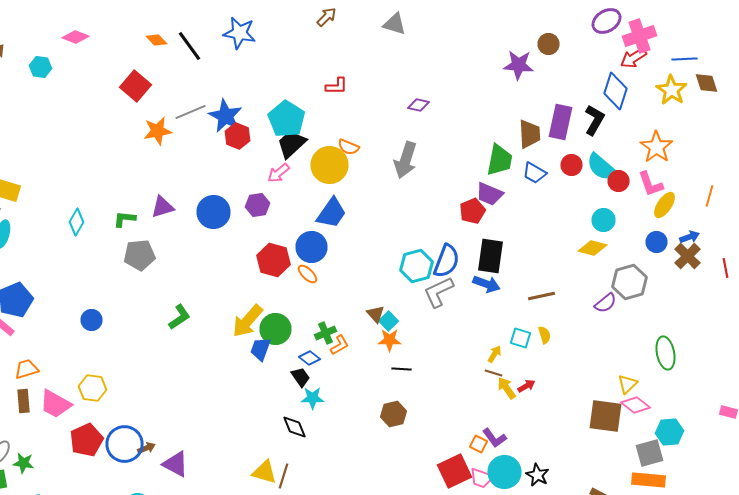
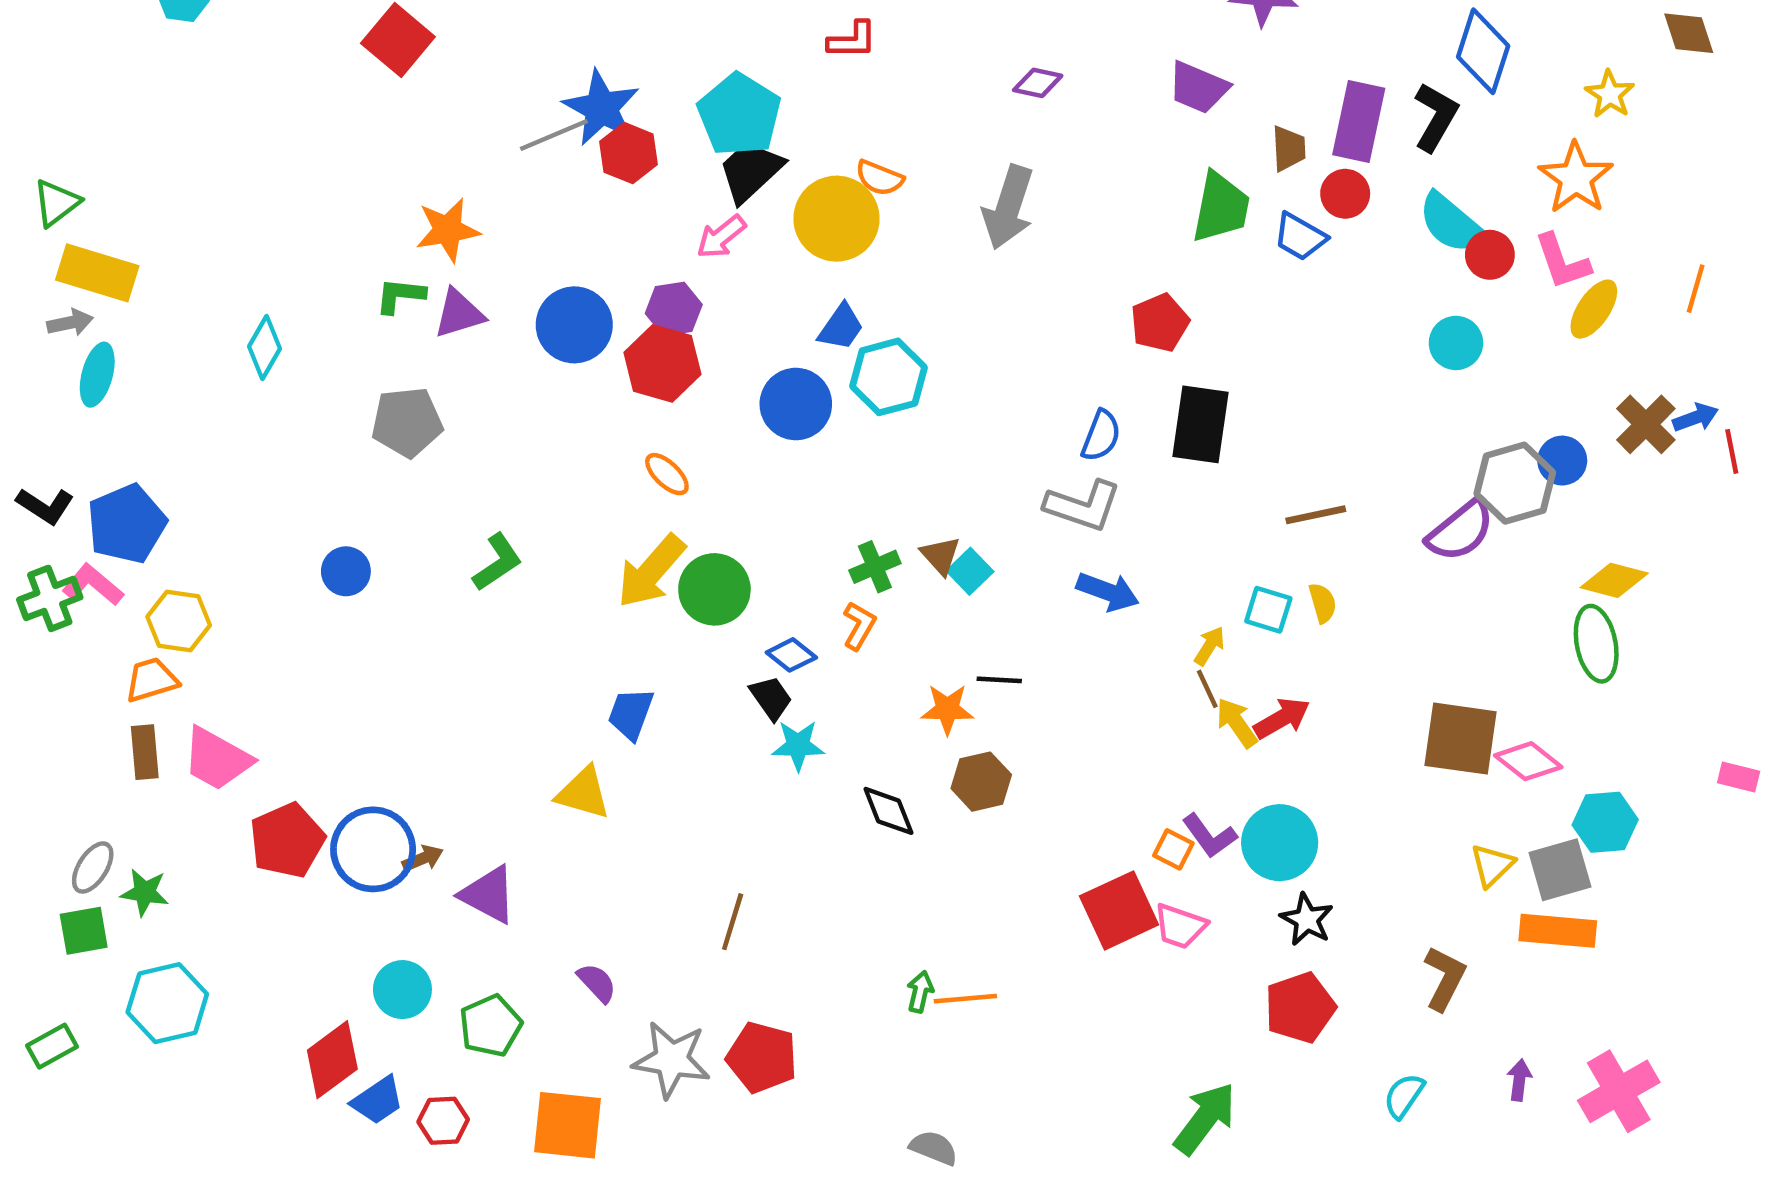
yellow star: (672, 90) -> (1610, 94), moved, size x0.7
gray line: (190, 112) -> (554, 135), moved
orange star: (158, 131) -> (448, 230), moved
brown trapezoid: (530, 134) -> (1289, 149), size x0.7
red circle: (572, 165) -> (1345, 194), moved
purple trapezoid: (490, 194) -> (1198, 87), moved
blue trapezoid: (332, 213) -> (841, 327), size x0.7
green L-shape: (124, 219) -> (400, 295), moved
blue arrow: (690, 237) -> (1696, 418), moved
blue circle: (656, 242) -> (1562, 461), moved
yellow diamond: (592, 248) -> (1614, 580), moved
red hexagon: (274, 260) -> (662, 363), moved
blue semicircle: (446, 261) -> (1101, 436), size x0.7
cyan hexagon: (416, 266) -> (889, 377), moved
orange ellipse: (308, 274) -> (667, 474), moved
blue arrow: (486, 284) -> (1108, 592), moved
gray L-shape: (438, 292) -> (1083, 506), turned -136
purple semicircle: (606, 303) -> (1460, 531), size x1.4
blue circle: (92, 320) -> (346, 571), moved
green cross: (326, 333) -> (875, 567), moved
orange star: (390, 340) -> (947, 709), moved
orange L-shape: (340, 345) -> (859, 626), turned -30
blue trapezoid: (260, 349) -> (631, 714), moved
brown line: (494, 373) -> (1207, 689), turned 48
yellow triangle: (628, 384) -> (1492, 865), moved
red arrow: (526, 386) -> (1282, 718), size x1.4
yellow hexagon: (92, 388) -> (179, 621), moved
brown square: (606, 416) -> (1460, 739), moved
black diamond: (294, 427) -> (889, 811), moved
yellow triangle: (264, 472) -> (583, 793), moved
cyan circle: (504, 472) -> (1280, 843), moved

